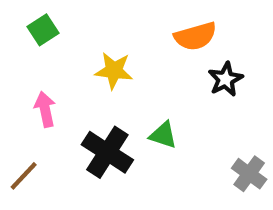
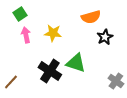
pink arrow: (45, 109) -> (26, 35), moved
green triangle: (163, 135) -> (76, 63), size x1.5

